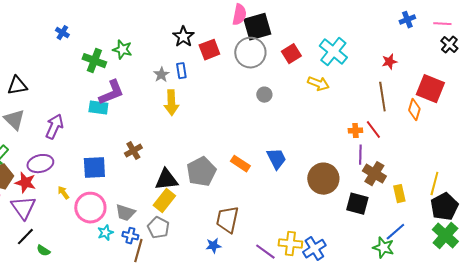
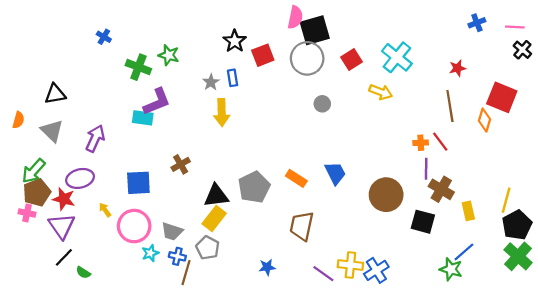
brown trapezoid: (227, 220) -> (302, 226), moved

